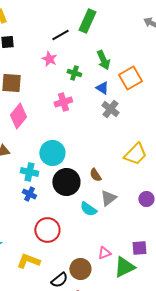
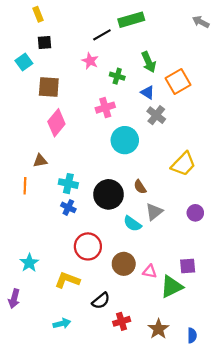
green rectangle: (87, 21) -> (131, 20), turned 50
cyan circle: (52, 153) -> (125, 140), moved
pink triangle: (104, 253) -> (150, 271), turned 32
brown circle: (80, 269) -> (124, 264), moved

